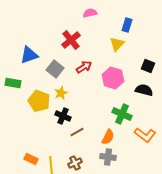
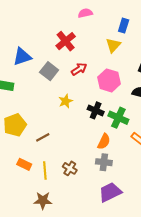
yellow star: (61, 93) -> (66, 101), moved
yellow pentagon: (39, 101) -> (15, 125), moved, turned 30
black cross: (63, 116) -> (96, 110), moved
brown line: (77, 132) -> (43, 137), moved
brown cross: (75, 163) -> (70, 168), turned -32

